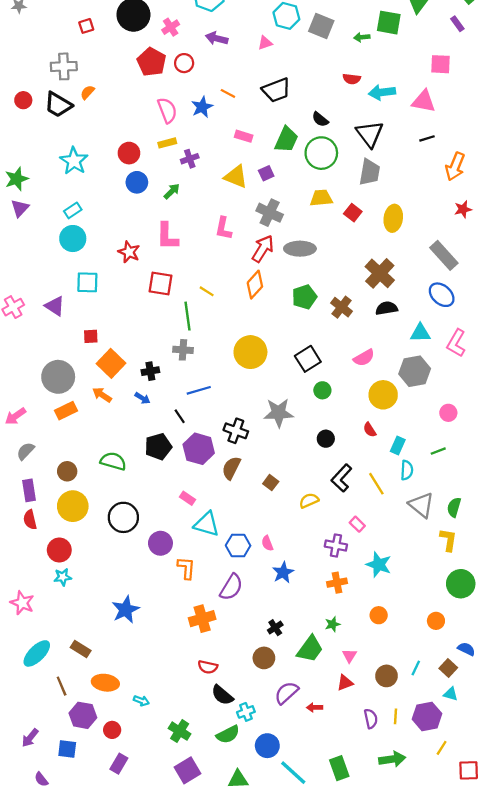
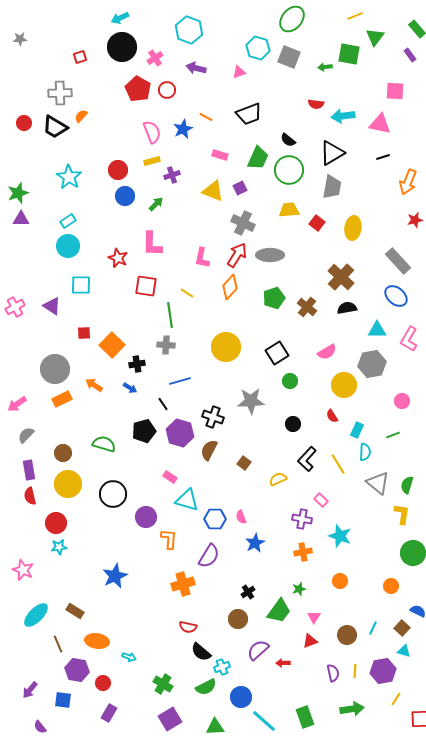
black triangle: (370, 134) -> (332, 153), turned 36
purple triangle: (20, 208) -> (21, 219), turned 48
pink L-shape: (223, 228) -> (202, 258), moved
orange square: (111, 363) -> (112, 345), moved

